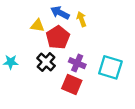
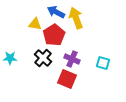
yellow arrow: (81, 19) -> (76, 18), size x1.5
cyan square: (110, 67) -> (103, 63), size x0.6

